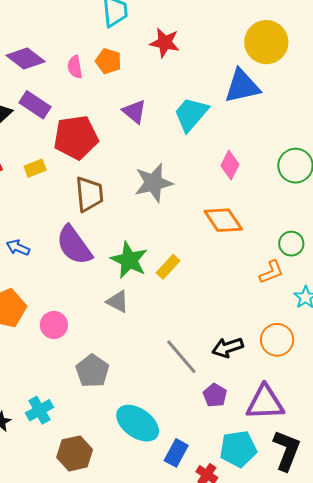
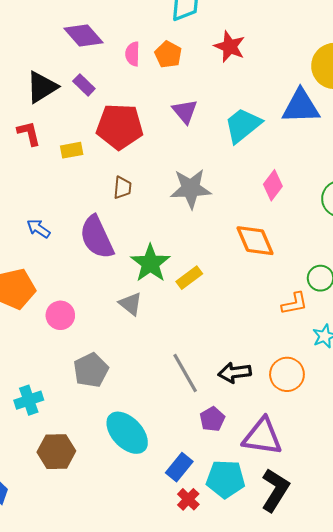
purple rectangle: (35, 105) -> (84, 85), size x0.7
brown trapezoid: (89, 194) -> (122, 188), size x0.6
blue rectangle: (176, 453) -> (179, 467), moved

